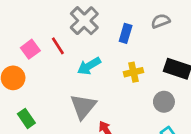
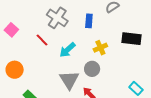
pink square: (30, 49) -> (11, 30), moved
gray circle: (164, 102) -> (92, 69), moved

